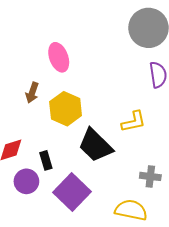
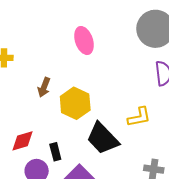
pink ellipse: (59, 57) -> (84, 41), moved

